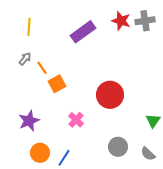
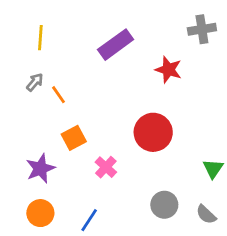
red star: (121, 21) -> (169, 70), moved
orange square: (57, 84) -> (74, 138), moved
orange circle: (40, 153) -> (40, 213), moved

